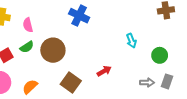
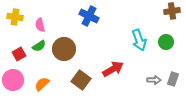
cyan arrow: (131, 41) -> (139, 40), size x1.5
green circle: (160, 55) -> (166, 42), moved
red arrow: (104, 71) -> (113, 69), size x1.5

